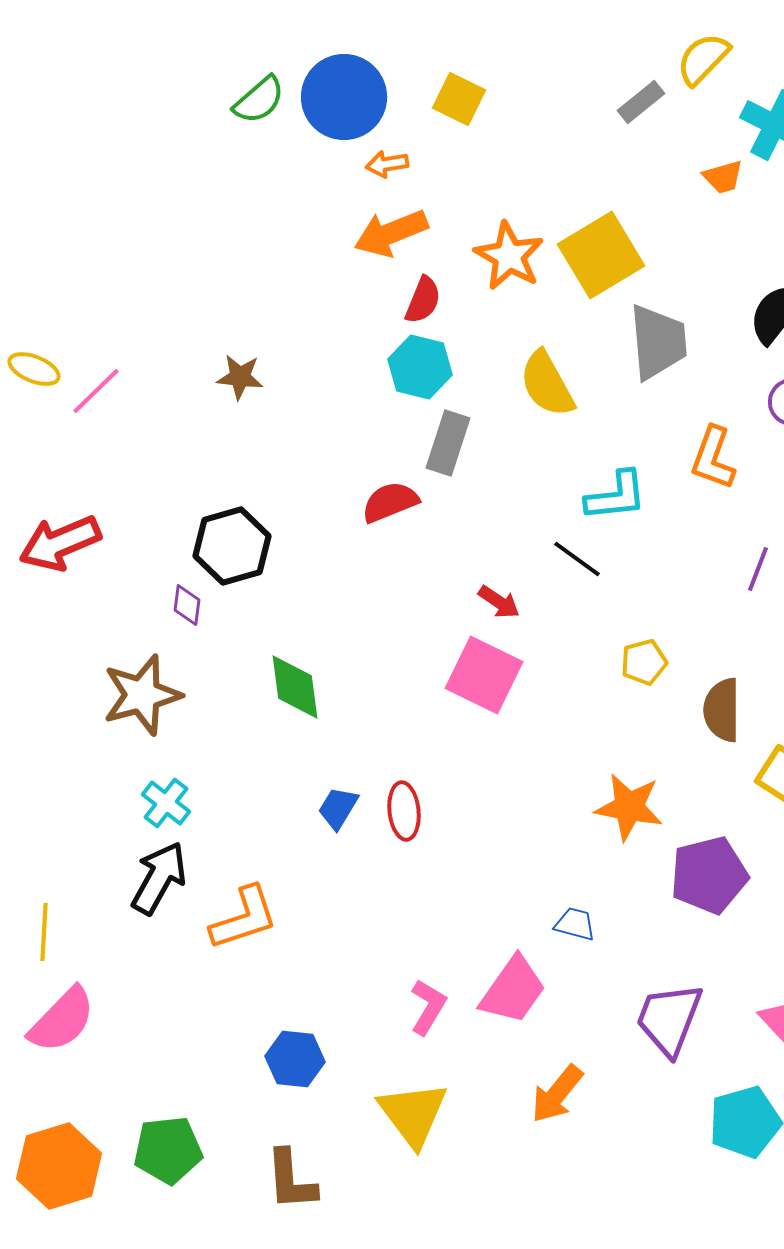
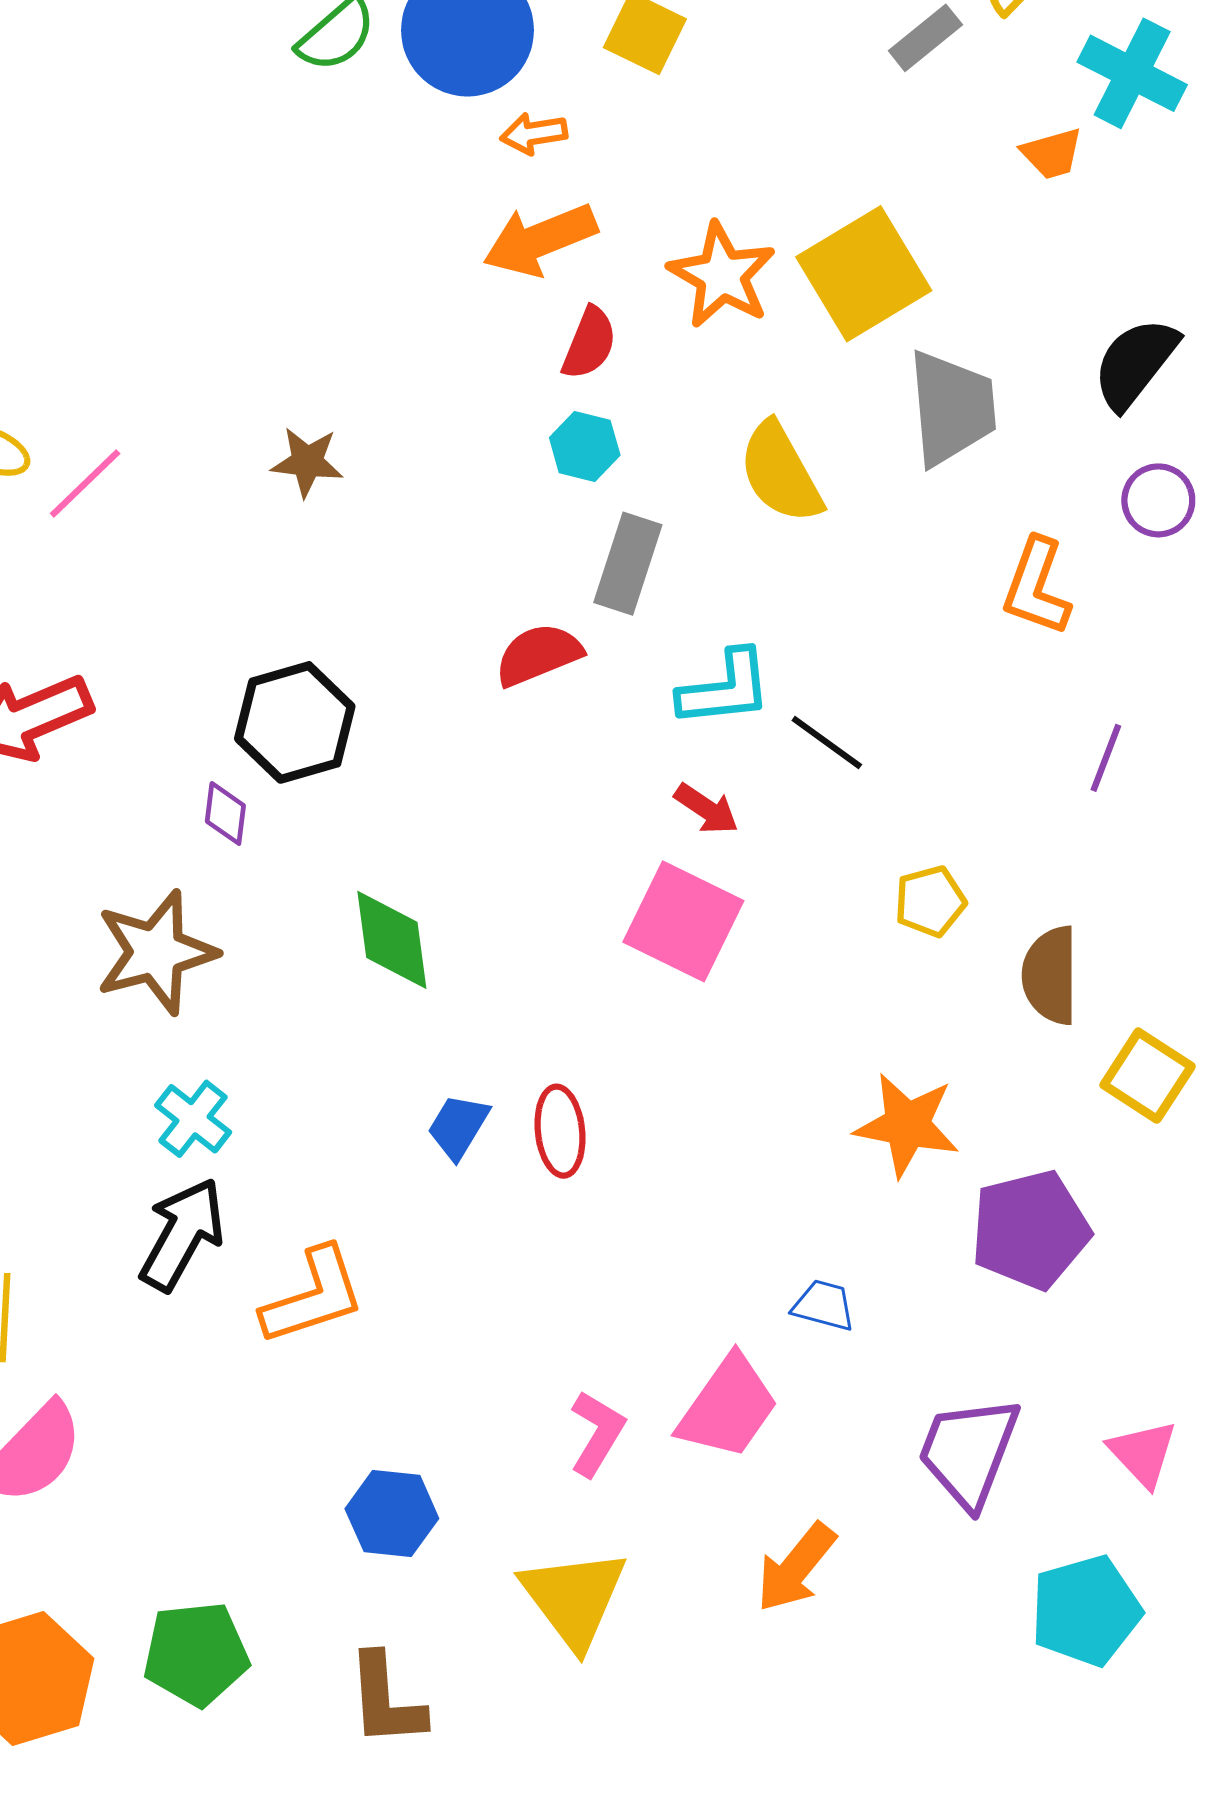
cyan hexagon: (420, 367) -> (585, 446), size x0.7
cyan L-shape: (616, 496) -> (725, 689), moved

